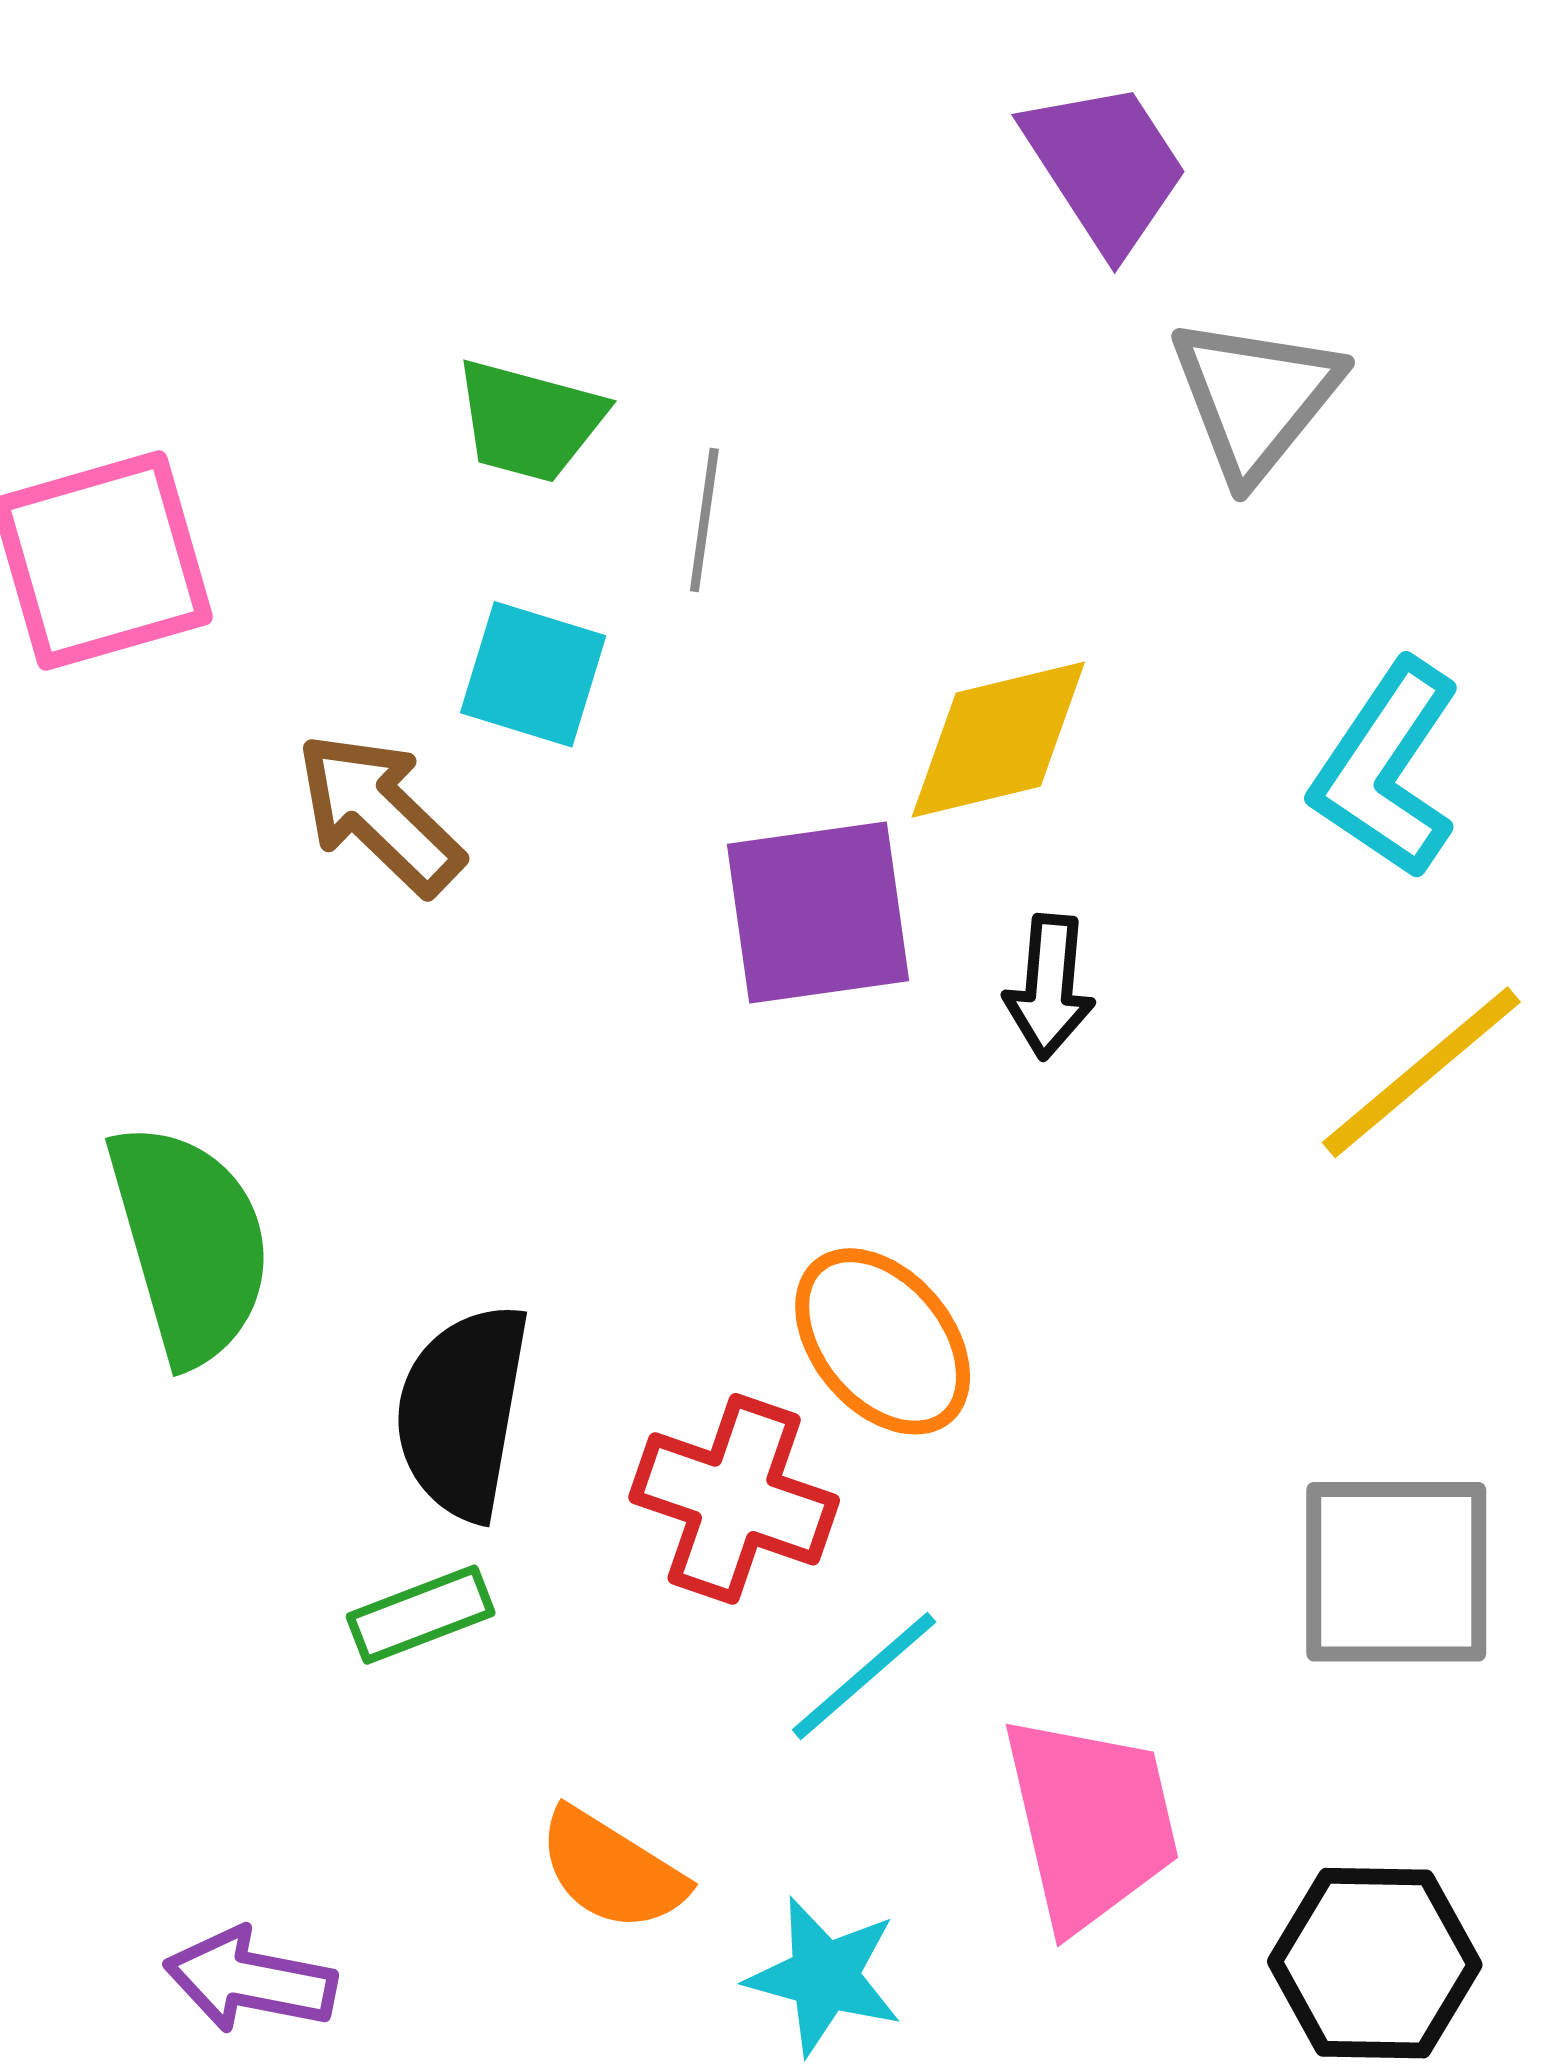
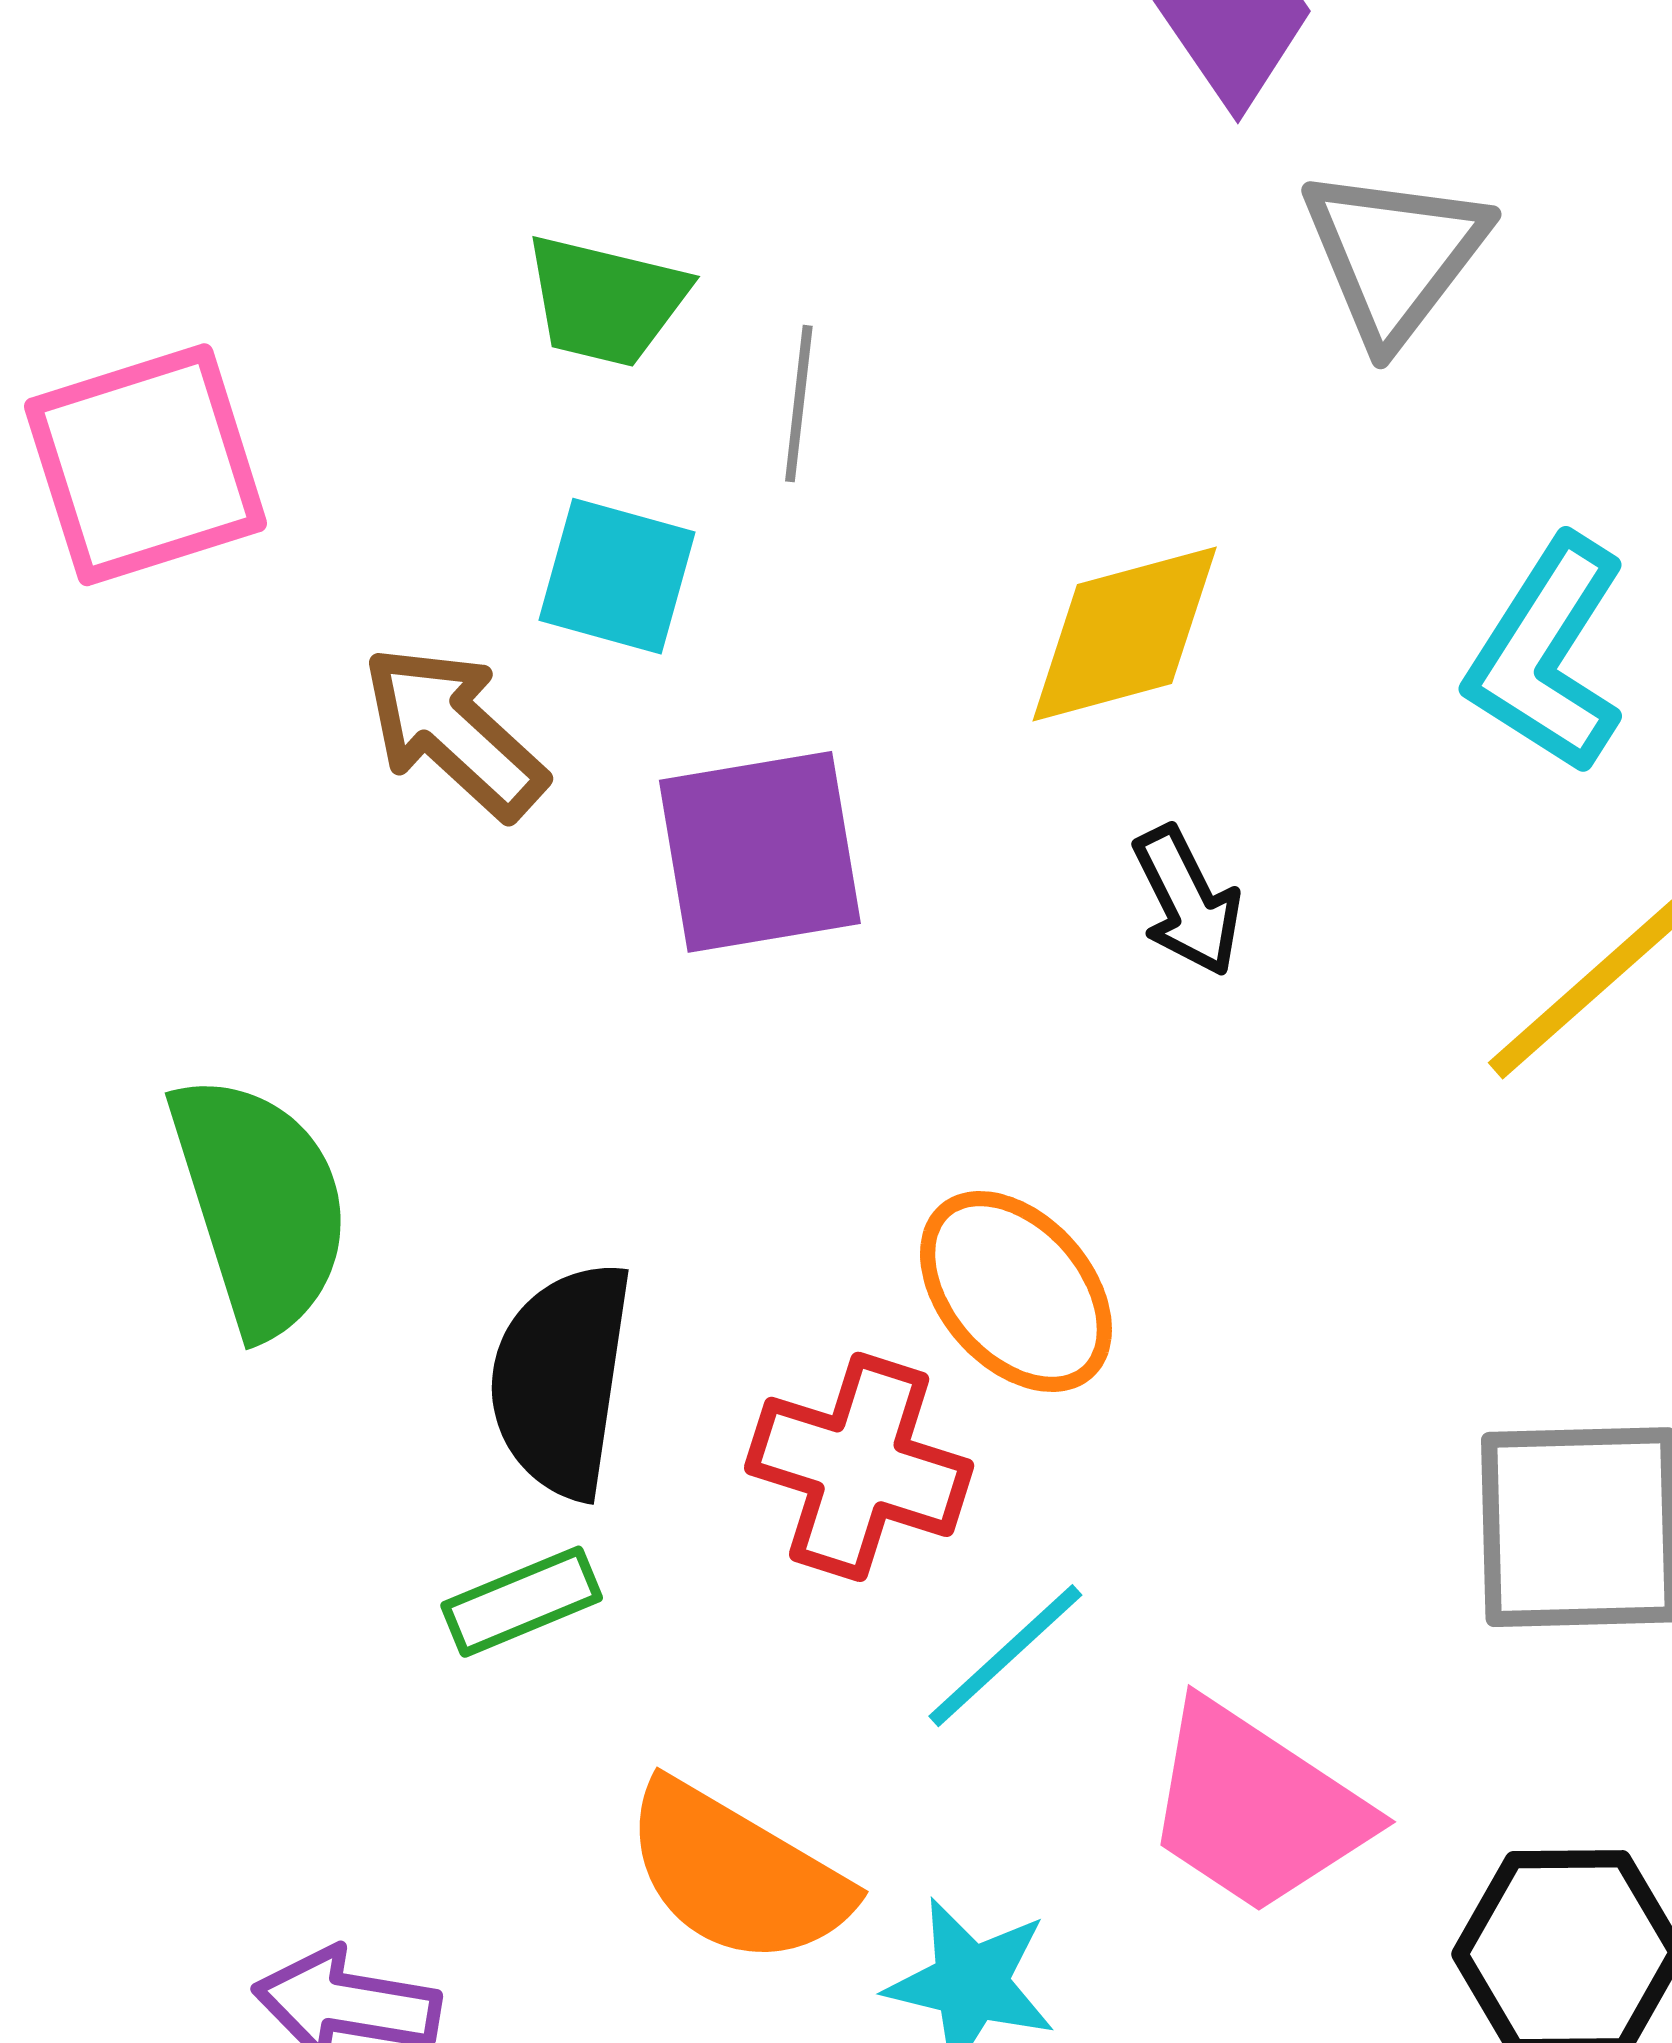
purple square: (818, 912) -> (760, 852), moved
black arrow: (1049, 987) -> (1187, 901), turned -30
pink trapezoid: (1091, 1822) -> (1256, 1808), turned 138
orange semicircle: (612, 1870) -> (736, 1874), size x1.4

